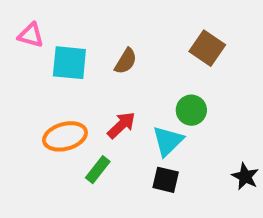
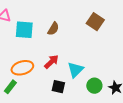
green circle: (191, 110) -> (94, 86), moved
green rectangle: (98, 170) -> (10, 87), moved
black square: (166, 180) -> (58, 87), moved

